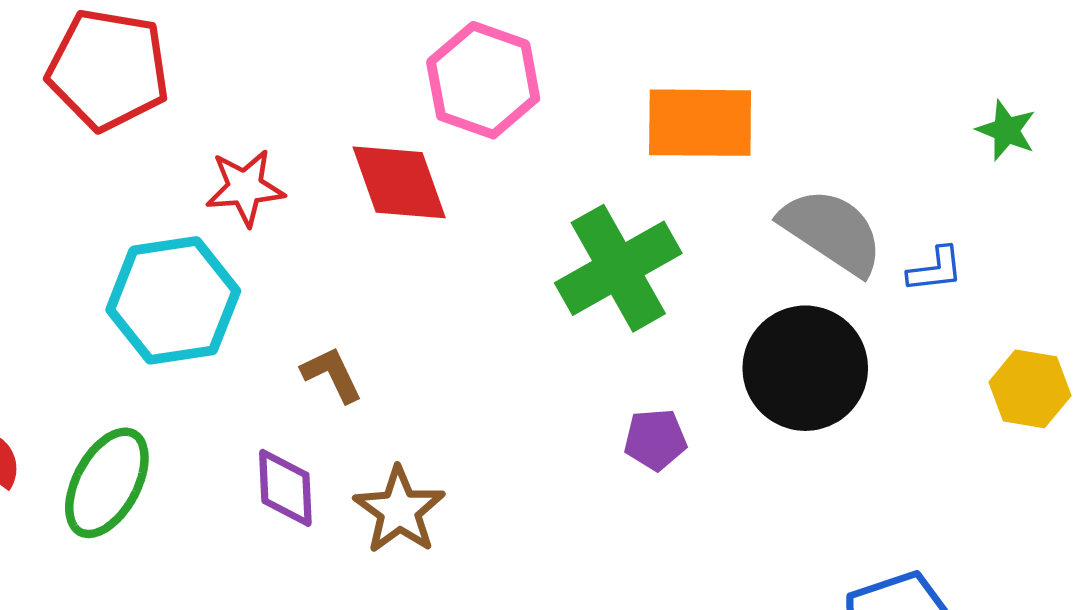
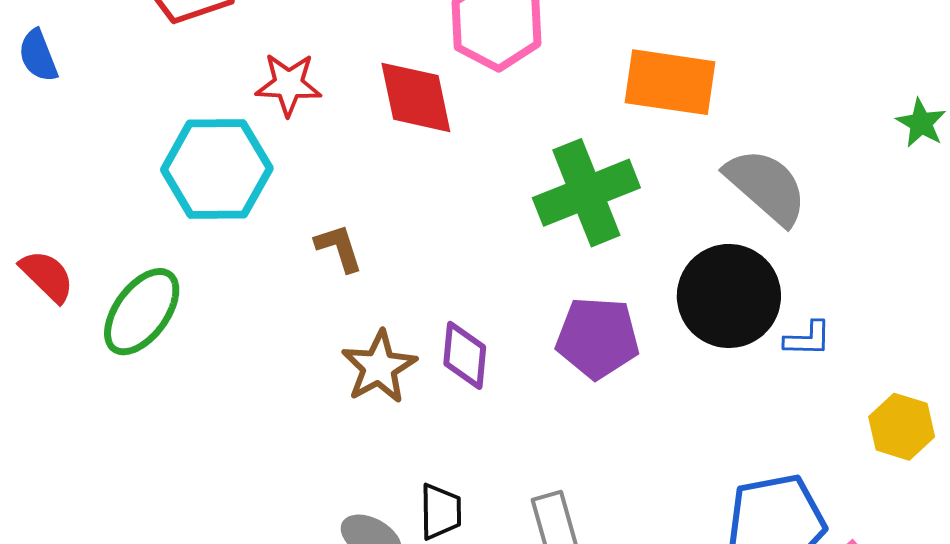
blue L-shape: (935, 270) -> (808, 339), moved
yellow hexagon: (1030, 389) -> (902, 427), moved
purple pentagon: (655, 440) -> (598, 338), size x1.6
purple diamond: (285, 488) -> (465, 355), moved

